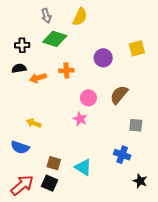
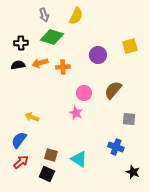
orange arrow: (38, 78) -> (40, 63), moved
blue semicircle: (20, 147) -> (19, 140), turned 108
red arrow: (22, 185) -> (21, 162), moved, size x0.7

